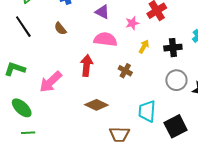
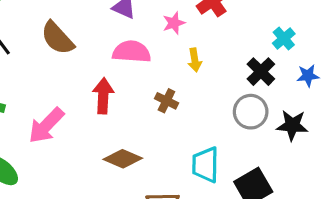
brown semicircle: (60, 29) -> (57, 38), size x1.6
yellow arrow: (144, 47) -> (195, 60), turned 144
black cross: (173, 48) -> (261, 72), moved, turned -36

